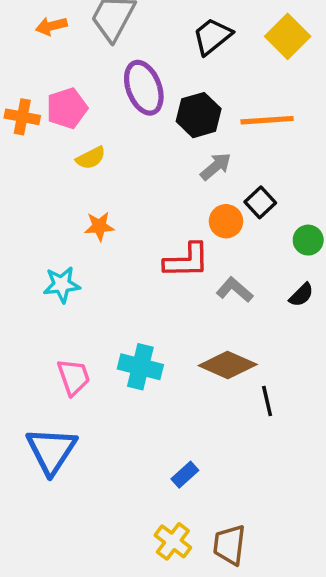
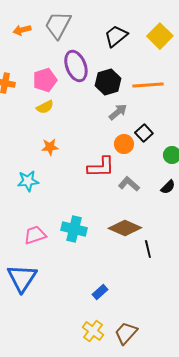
pink pentagon: (67, 108) -> (45, 80), moved
pink trapezoid: (74, 377) -> (35, 235), turned -90
brown trapezoid: (229, 545) -> (126, 333), turned 35

